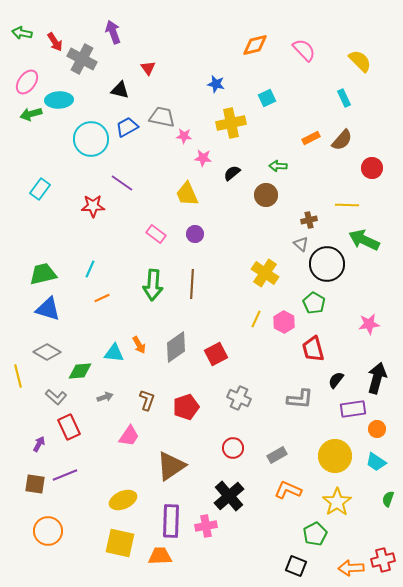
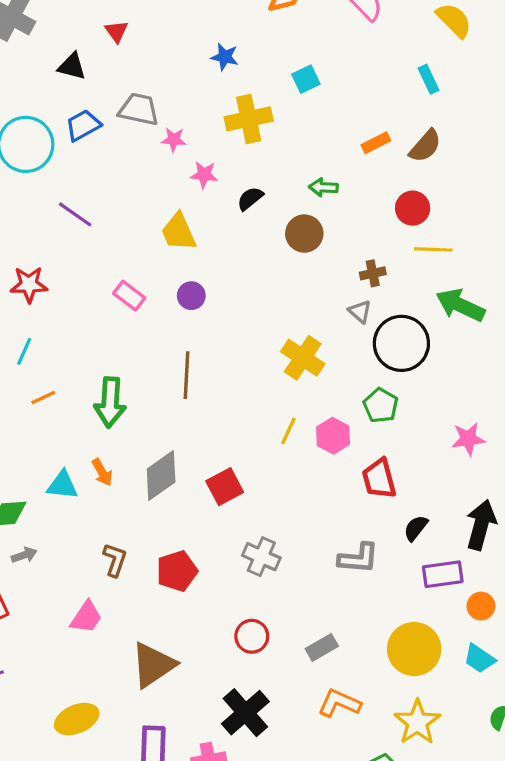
red circle: (372, 168) -> (413, 208), moved
red star: (93, 206) -> (29, 284), moved
green arrow: (153, 285) -> (110, 402), moved
gray arrow: (105, 397) -> (24, 555), moved

